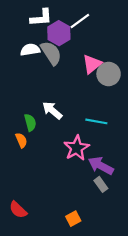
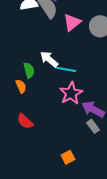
pink triangle: (92, 64) -> (72, 22), moved
cyan line: (96, 121) -> (66, 69), moved
red semicircle: (18, 210) -> (25, 121), moved

